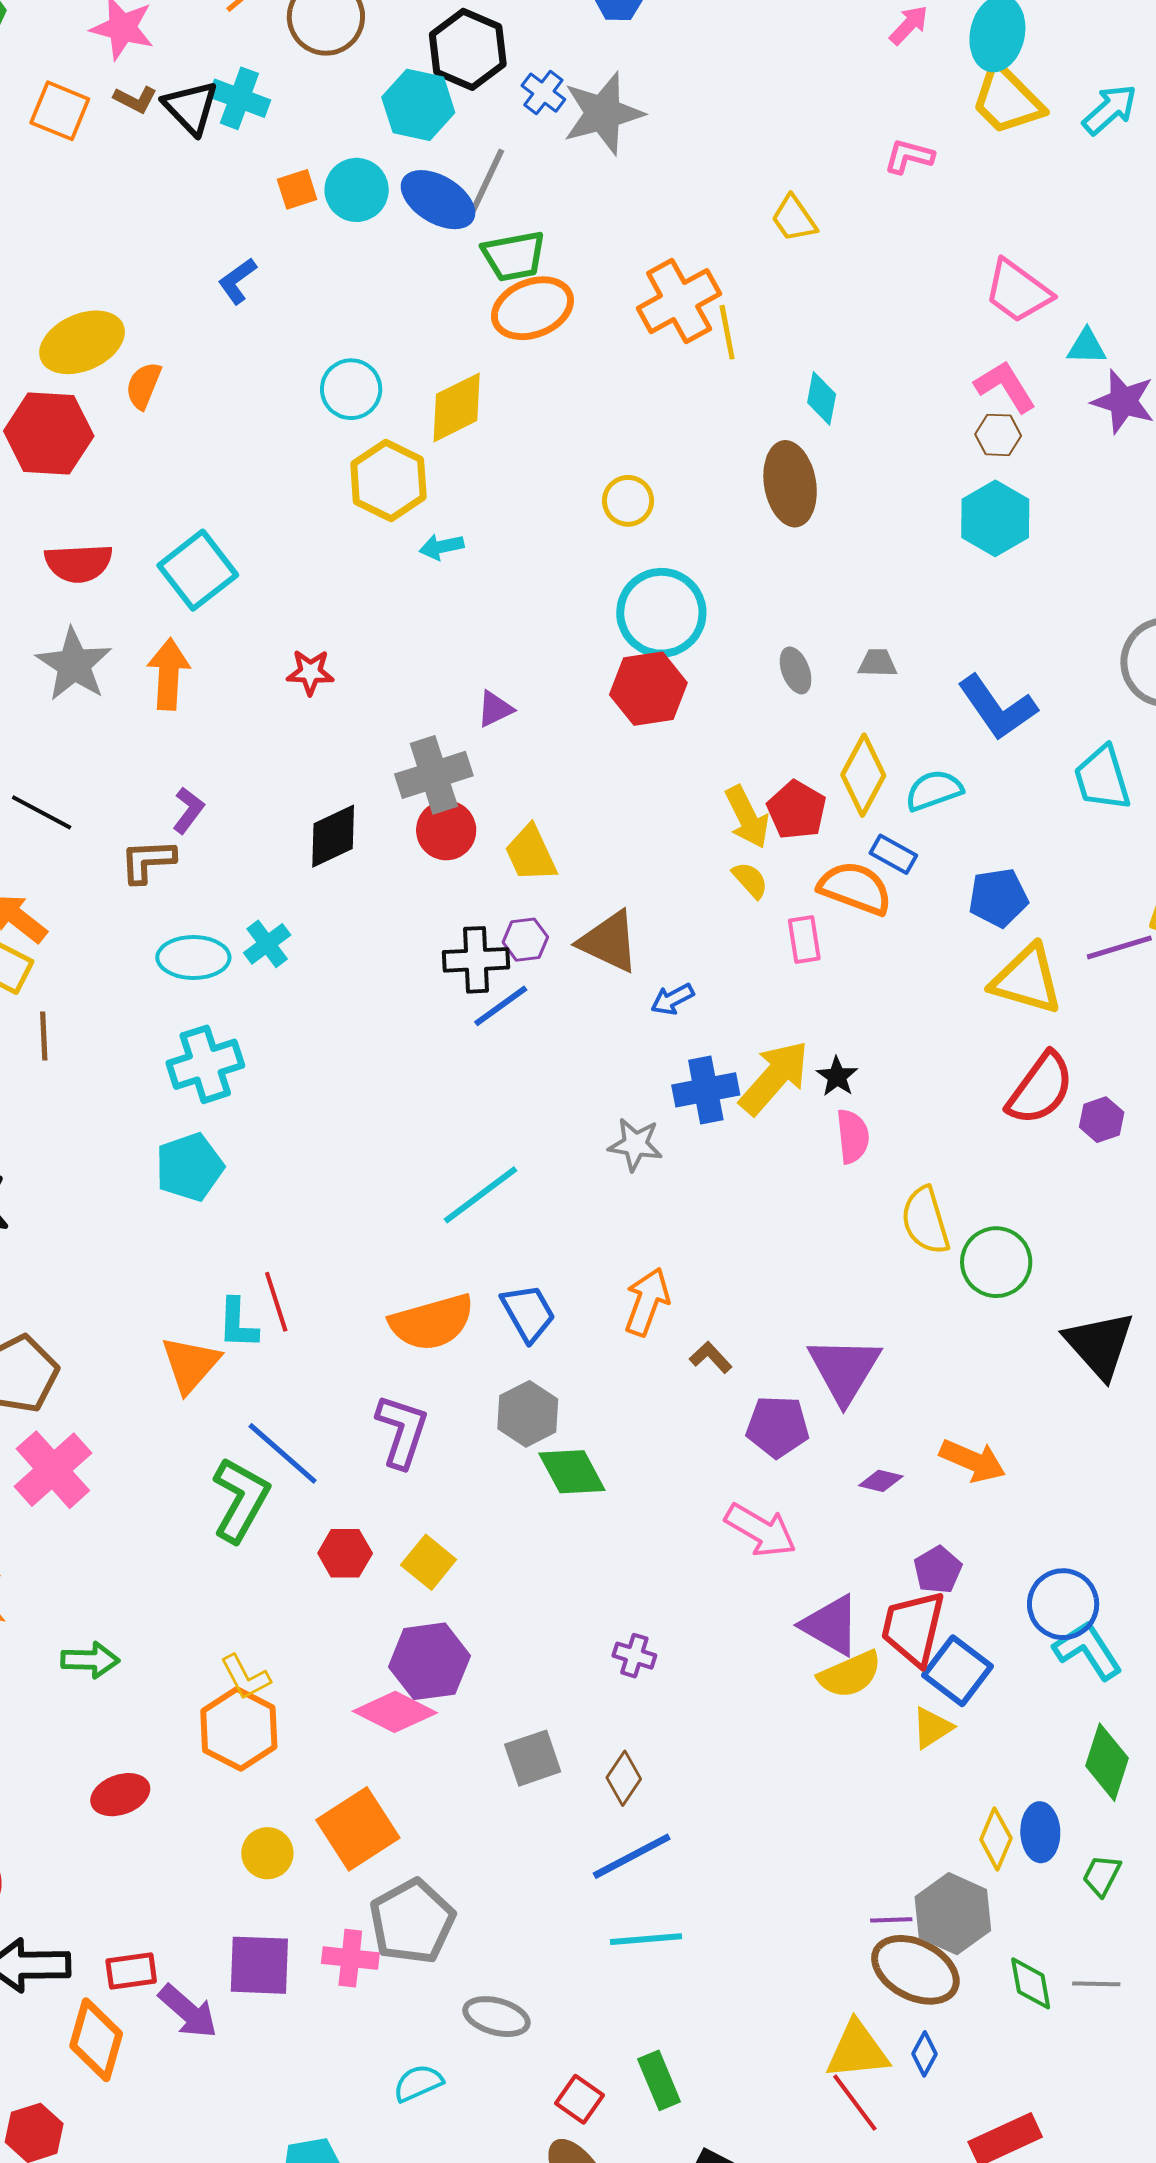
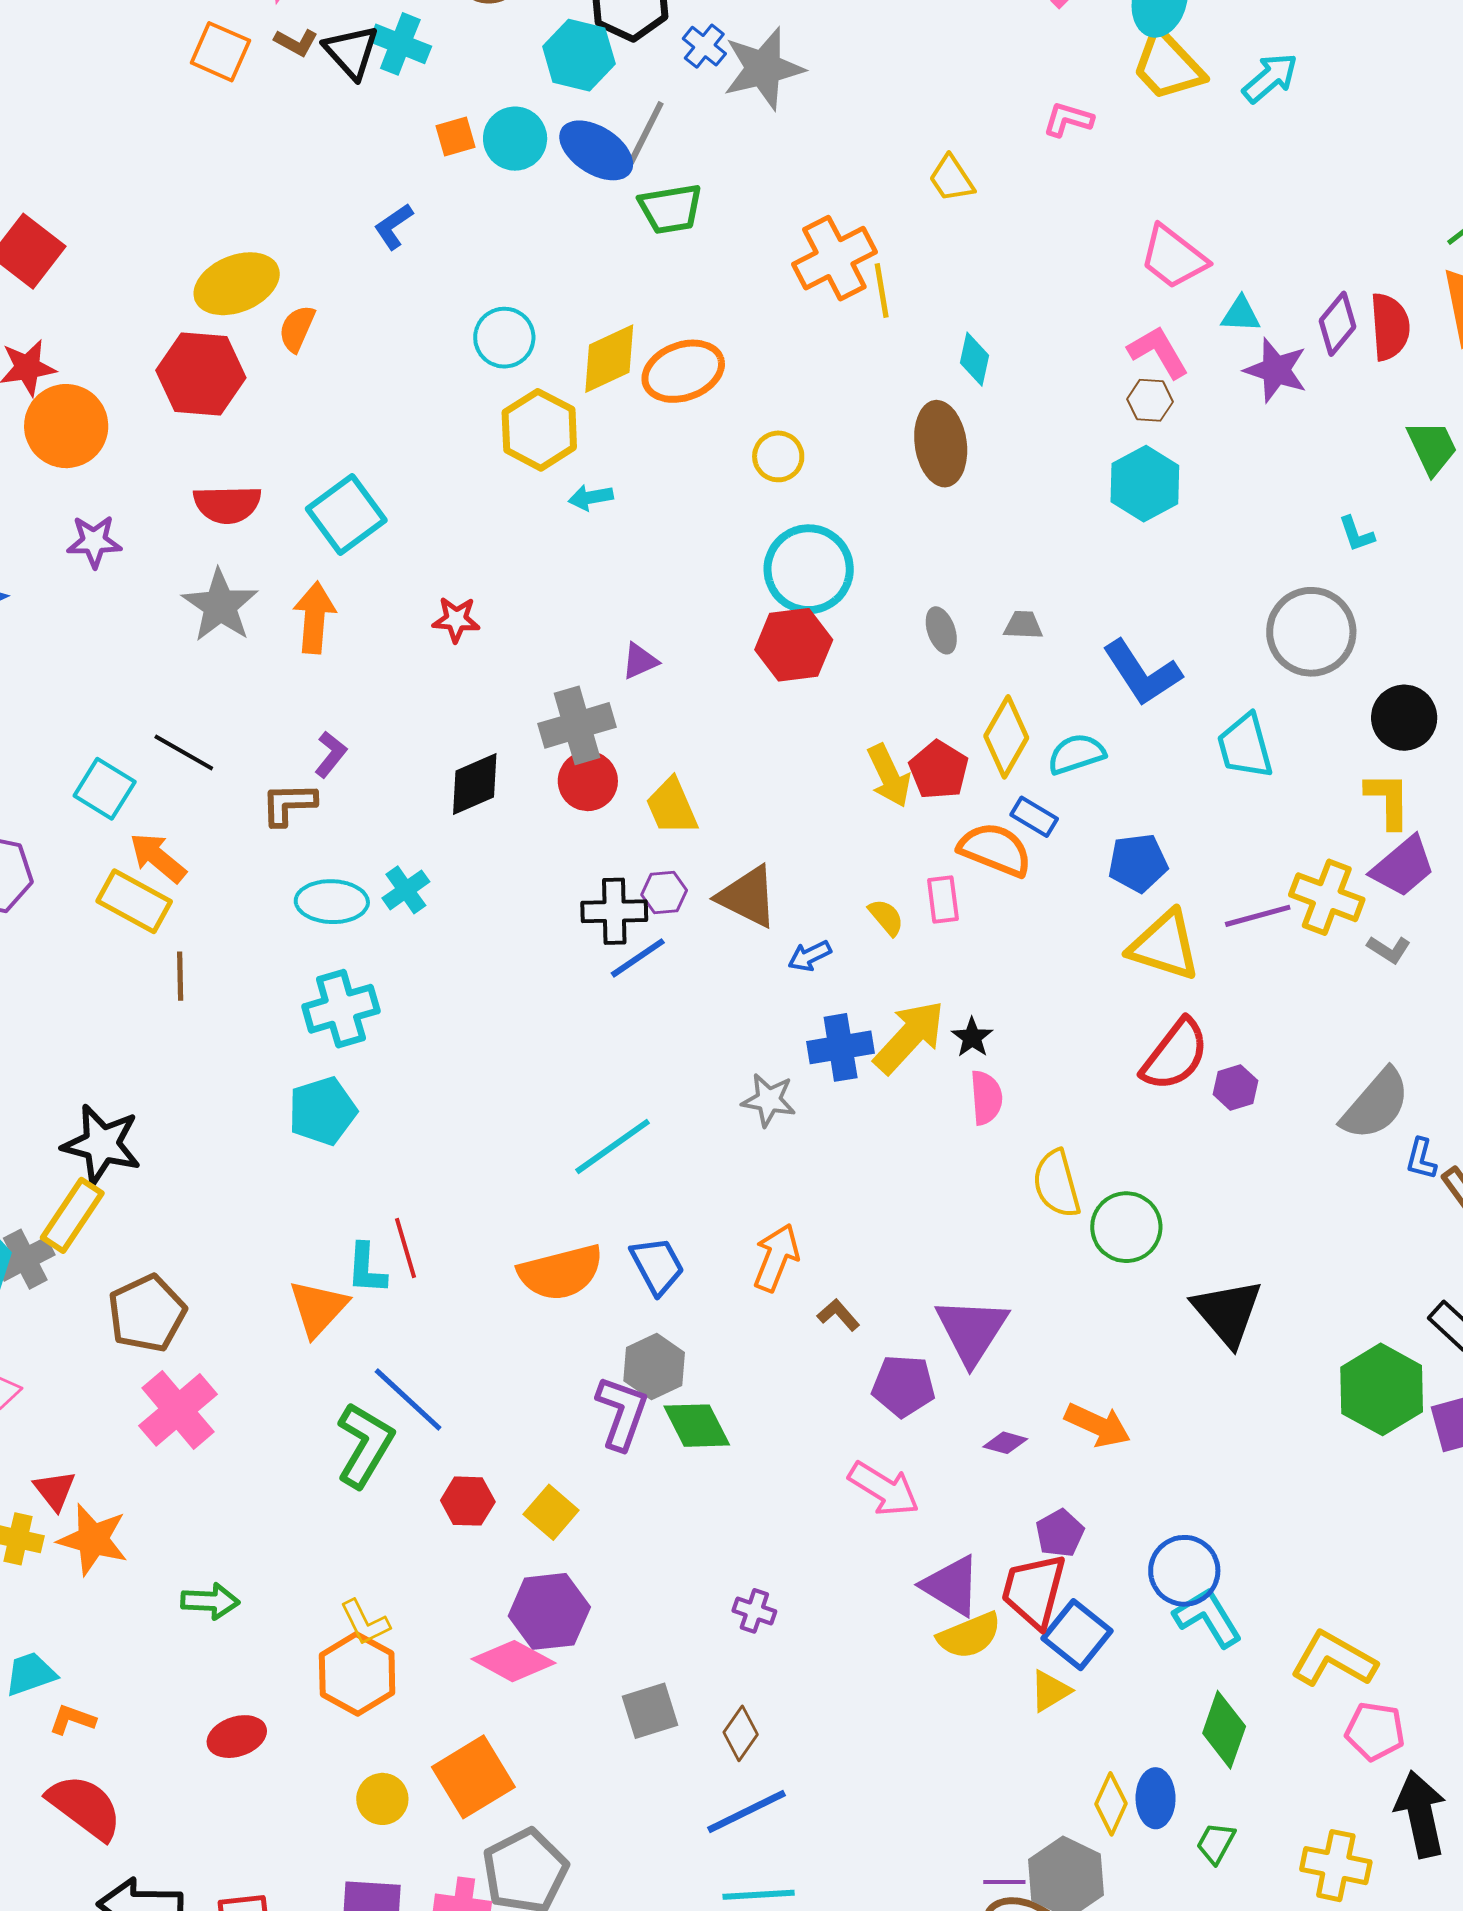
orange ellipse: (532, 308) -> (683, 371), moved
yellow semicircle: (750, 880) -> (886, 917), moved
purple L-shape: (402, 1431) -> (622, 1413), moved

